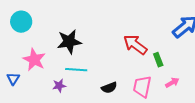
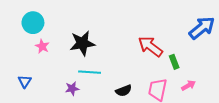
pink star: (34, 60) -> (42, 46), moved, size x0.6

